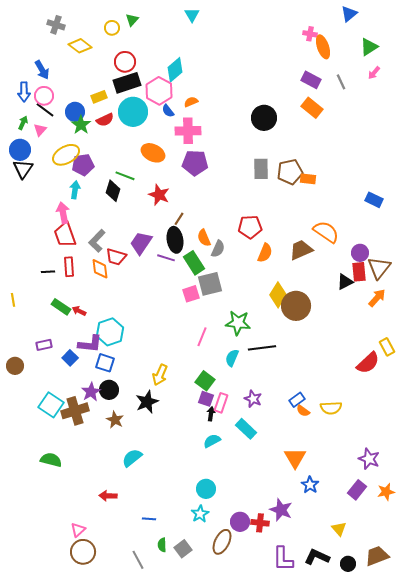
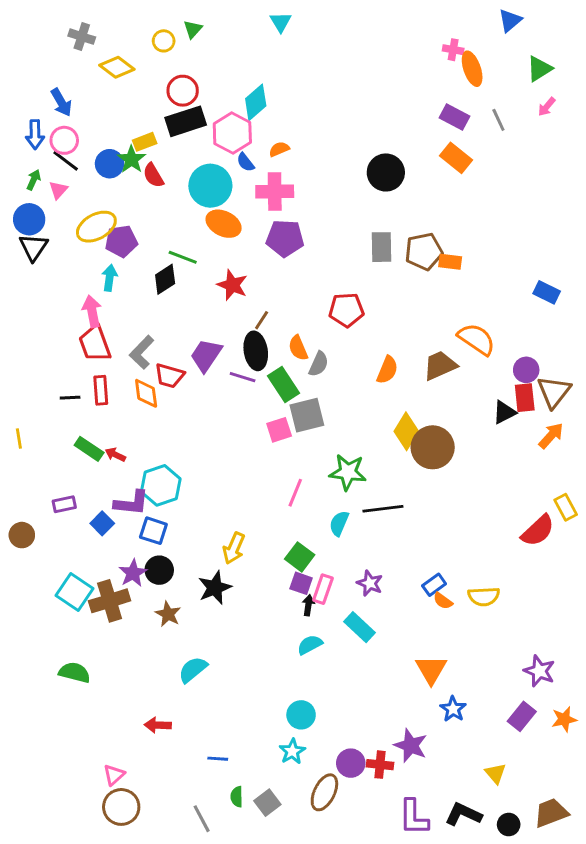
cyan circle: (133, 112) -> (210, 186), moved
red semicircle: (105, 120) -> (153, 175), turned 84
green star: (81, 125) -> (131, 159), moved
black diamond: (113, 191) -> (165, 279), turned 40
red pentagon: (250, 227) -> (346, 310), moved

